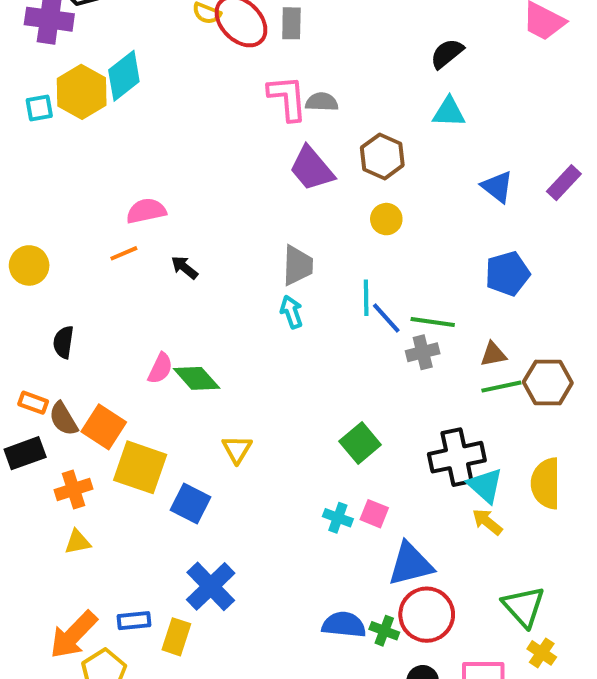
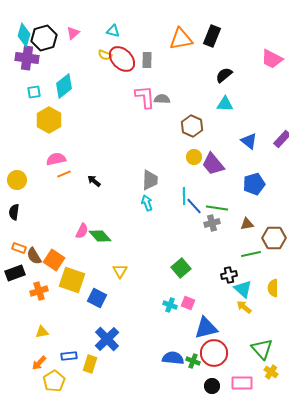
yellow hexagon: (82, 92) -> (49, 120), moved
cyan square: (39, 108) -> (34, 92), moved
purple trapezoid: (312, 169) -> (213, 164), moved
pink semicircle: (146, 211) -> (56, 159), moved
black semicircle: (63, 342) -> (14, 212), moved
green line: (501, 387) -> (251, 254), moved
black cross: (457, 457) -> (229, 275), size x0.6
yellow semicircle: (546, 483) -> (273, 288), size x0.7
yellow triangle: (78, 542) -> (42, 332), moved
orange arrow: (73, 635) -> (39, 363), size x0.6

